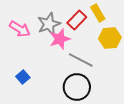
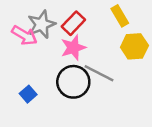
red rectangle: (77, 20) -> (73, 23), moved
gray star: (49, 24) -> (42, 24), moved
black circle: (77, 87) -> (73, 82), moved

